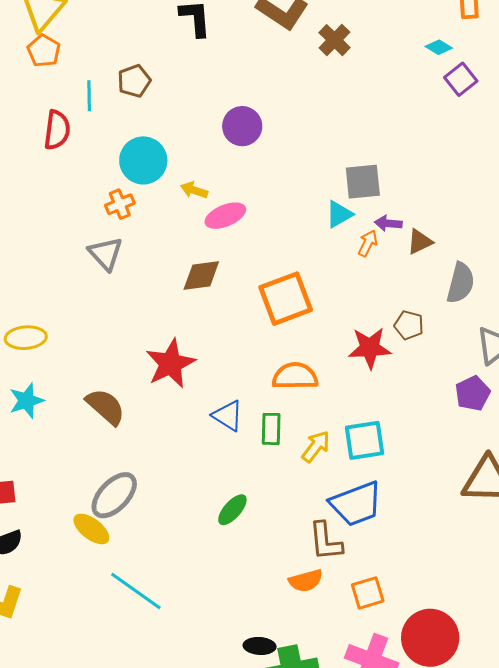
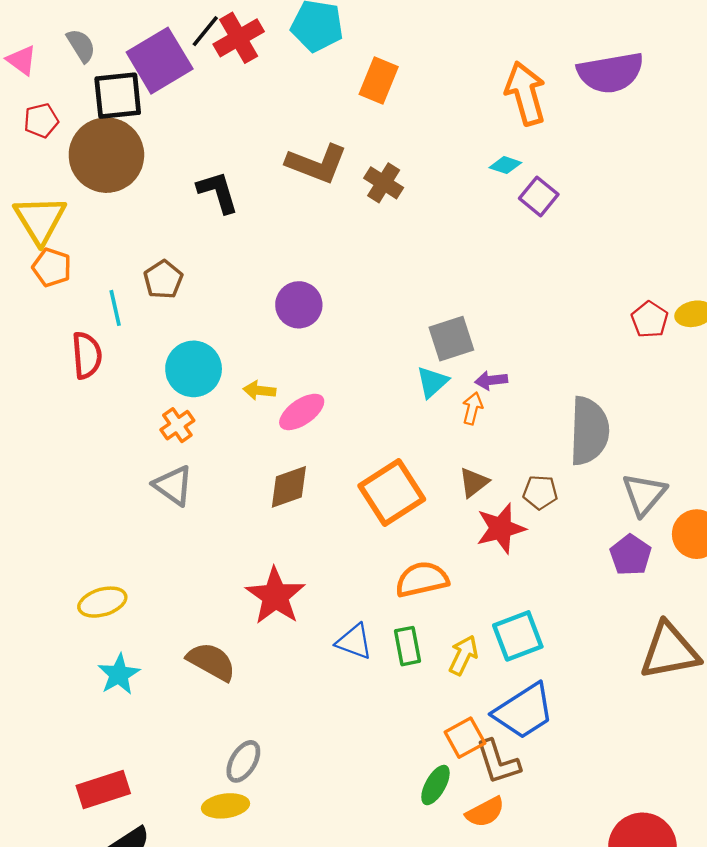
brown triangle: (420, 242) -> (474, 483), moved
gray semicircle: (461, 283) -> (589, 431), size x1.4
gray ellipse: (114, 495) -> (243, 761), size x0.7
green ellipse: (232, 510) -> (435, 785), moved
yellow ellipse: (91, 529) -> (225, 806), turned -33
orange square: (368, 593) -> (465, 738), moved

